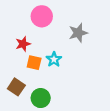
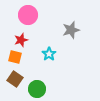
pink circle: (42, 16) -> (28, 15), moved
orange square: (34, 63) -> (15, 57), moved

